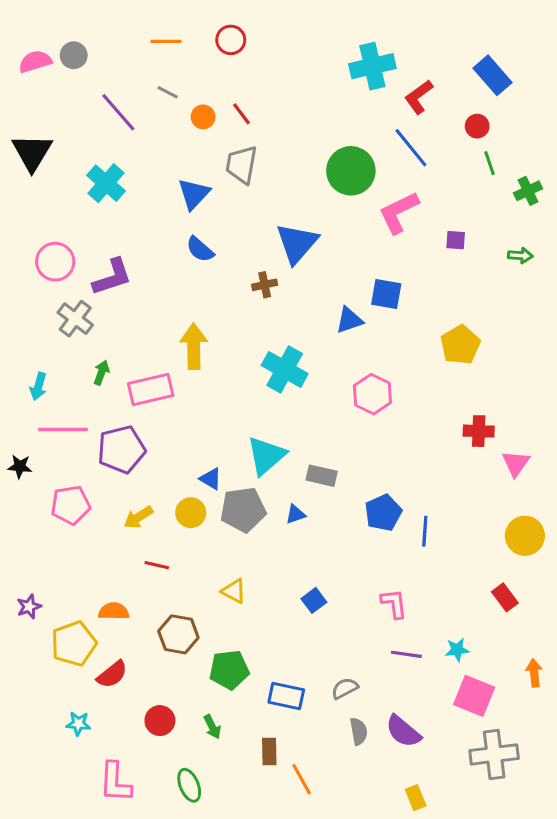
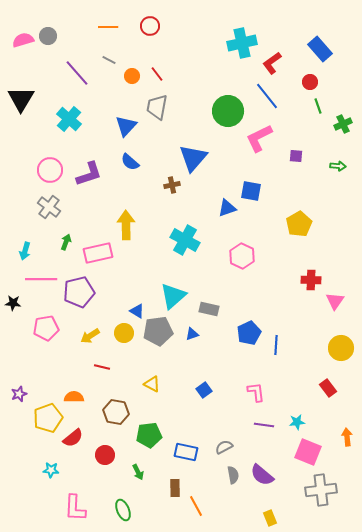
pink circle: (55, 262) -> (50, 170), moved
purple L-shape: (112, 277) -> (89, 174), moved
red circle: (160, 721) -> (105, 455), moved

